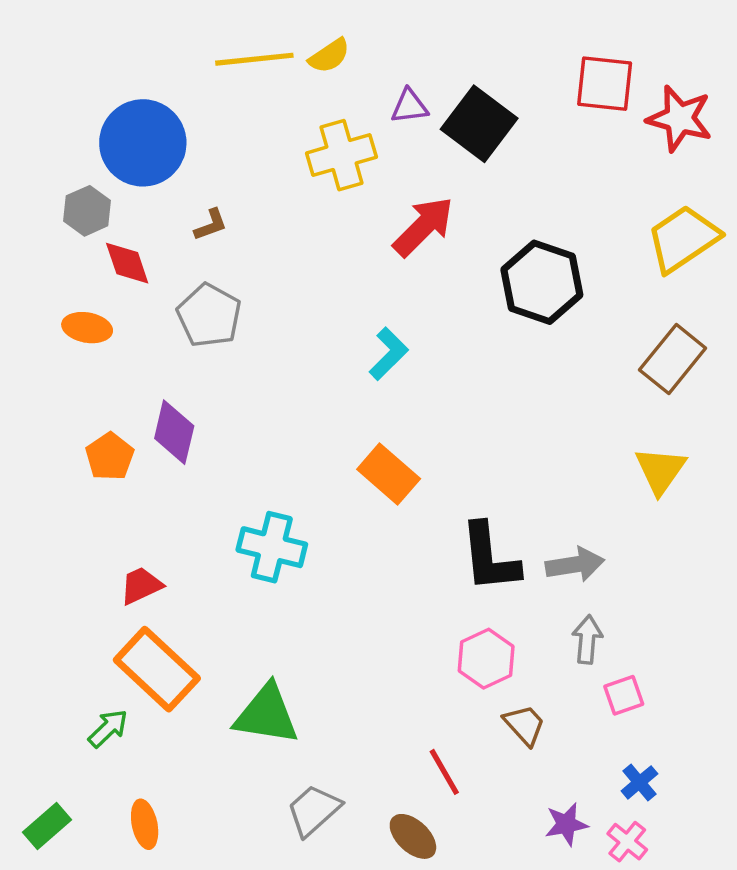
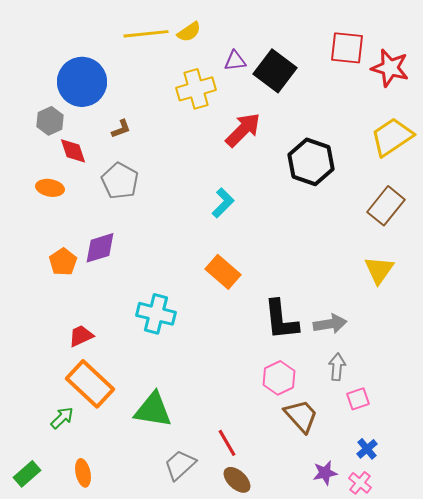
purple diamond: (174, 432) -> (100, 248), turned 60
brown trapezoid: (524, 725) -> (301, 416), size x1.4
red line: (444, 772) -> (227, 443), moved

